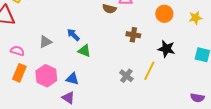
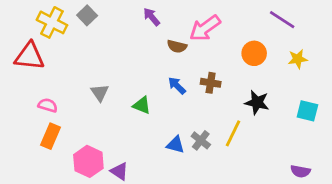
blue arrow: (73, 35) -> (177, 86), moved
gray triangle: (45, 42) -> (100, 93), moved, turned -40
pink hexagon: (46, 76) -> (88, 161), moved
blue triangle: (72, 79) -> (176, 145), moved

